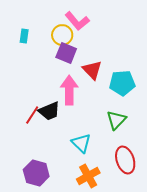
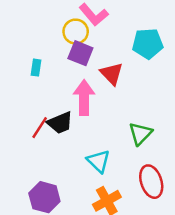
cyan rectangle: (24, 36) -> (36, 68), moved
cyan pentagon: (122, 83) -> (148, 44), moved

